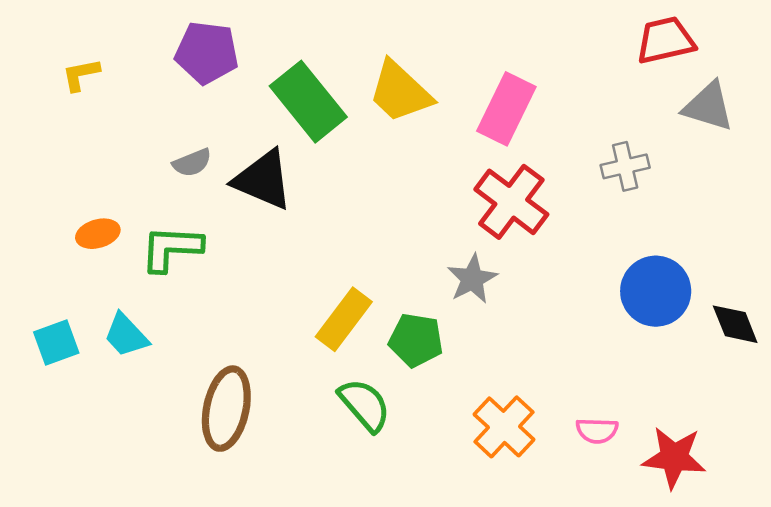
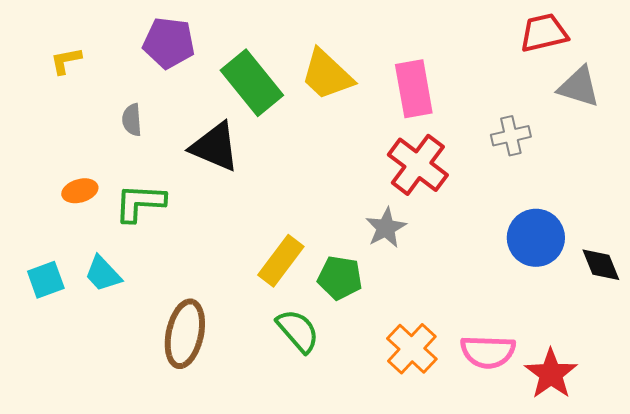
pink rectangle: (506, 109) -> (414, 89), turned -36
gray semicircle: (192, 163) -> (132, 120), moved, turned 108
pink semicircle: (597, 431) -> (488, 352), size x1.6
red star: (674, 458) -> (551, 374), turned 30

